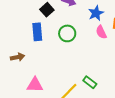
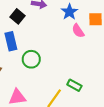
green circle: (67, 33) -> (31, 59), moved

